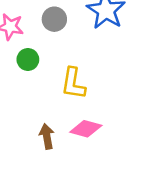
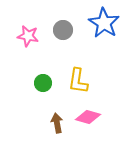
green circle: (28, 59) -> (43, 83), moved

